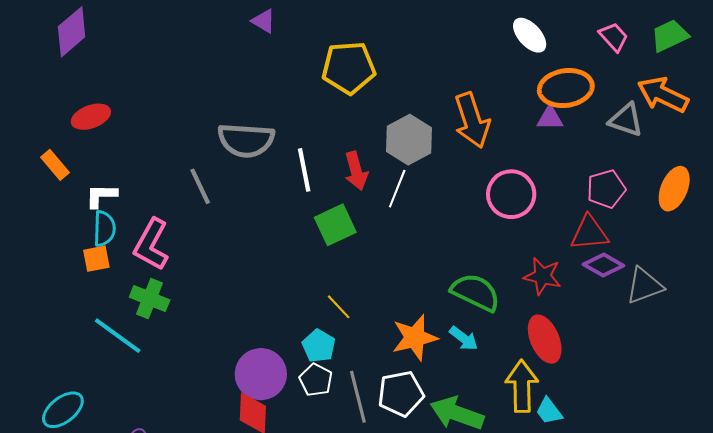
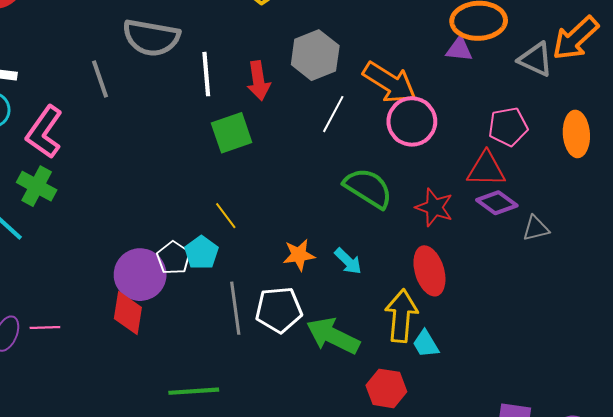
orange arrow: (663, 95) -> (575, 38), turned -75
orange arrow: (472, 120) -> (390, 82), moved, turned -46
white line: (397, 189) -> (333, 114), moved
orange ellipse: (674, 189) -> (576, 134), turned -33
gray triangle: (644, 286) -> (536, 228), size x0.7
green semicircle: (476, 292) -> (368, 188), moved
orange star: (415, 338) -> (299, 255), size x0.7
white pentagon: (316, 380) -> (173, 258), moved

